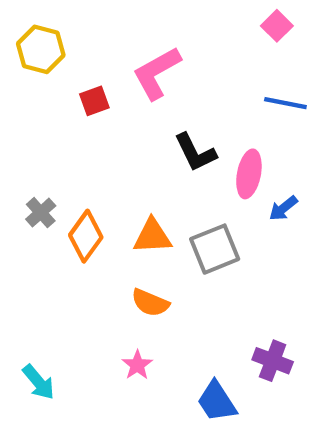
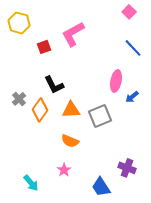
blue line: (285, 103) -> (133, 48), turned 36
black L-shape: (195, 152) -> (54, 85), moved
cyan arrow: (39, 382) -> (31, 183), moved

